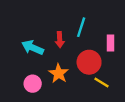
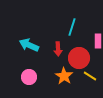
red arrow: (60, 40) -> (58, 49), moved
orange star: (59, 73) -> (64, 76), moved

